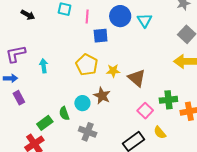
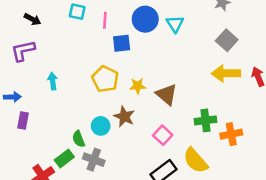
purple L-shape: (16, 54) -> (23, 51), moved
purple rectangle: (19, 98) -> (23, 121), turned 40
pink square: (145, 111) -> (163, 135), moved
green rectangle: (45, 123) -> (64, 159), moved
gray cross: (88, 132) -> (94, 160), moved
yellow semicircle: (160, 133) -> (196, 161), size x1.6

